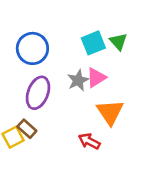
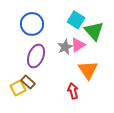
green triangle: (118, 42) -> (94, 31), moved, size x1.5
cyan square: (93, 43) -> (76, 20), turned -36
red arrow: (89, 141) -> (73, 91), turned 49

